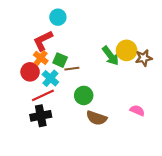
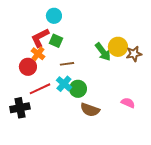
green square: (60, 60) -> (56, 41), moved
cyan cross: (50, 78) -> (64, 84), moved
black cross: (41, 116) -> (20, 108), moved

